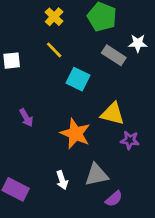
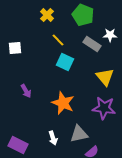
yellow line: (54, 50) -> (58, 40), moved
yellow triangle: (113, 114) -> (105, 77), moved, turned 36
purple star: (130, 140) -> (104, 108), size x1.6

